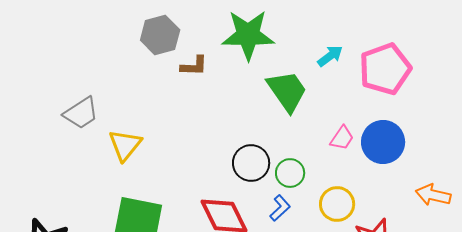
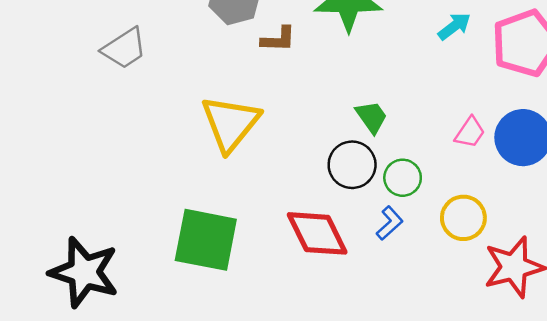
green trapezoid: (287, 91) -> (371, 117), moved, size x0.6
gray trapezoid: (81, 113) -> (124, 48), moved
yellow triangle: (125, 145) -> (230, 123), moved, size x1.4

